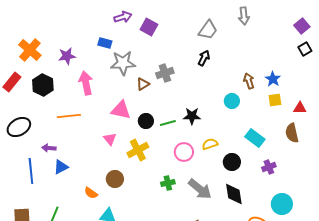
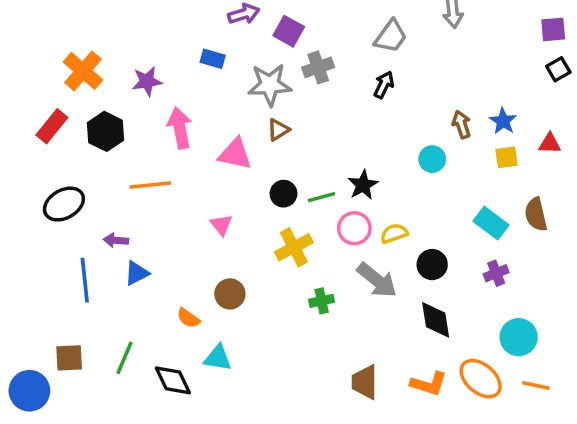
purple square: (302, 26) -> (553, 29), turned 35
gray star: (123, 63) -> (270, 85), moved
gray cross: (165, 73) -> (318, 67), moved
red triangle: (300, 108) -> (550, 144), moved
pink triangle: (121, 110) -> (235, 154), moved
black star: (192, 116) -> (363, 185), turned -30
cyan rectangle: (255, 138) -> (491, 223), moved
yellow cross: (138, 150) -> (294, 247), moved
pink circle: (184, 152) -> (354, 228), moved
gray arrow: (200, 189) -> (377, 280), moved

